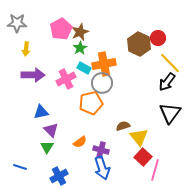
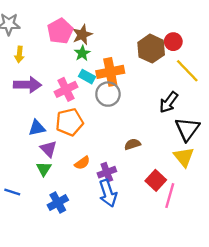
black arrow: (167, 82) -> (169, 102), moved
orange pentagon: (91, 103) -> (69, 122), moved
yellow triangle: (139, 137) -> (184, 157), moved
purple cross: (101, 150) -> (107, 172), turned -35

